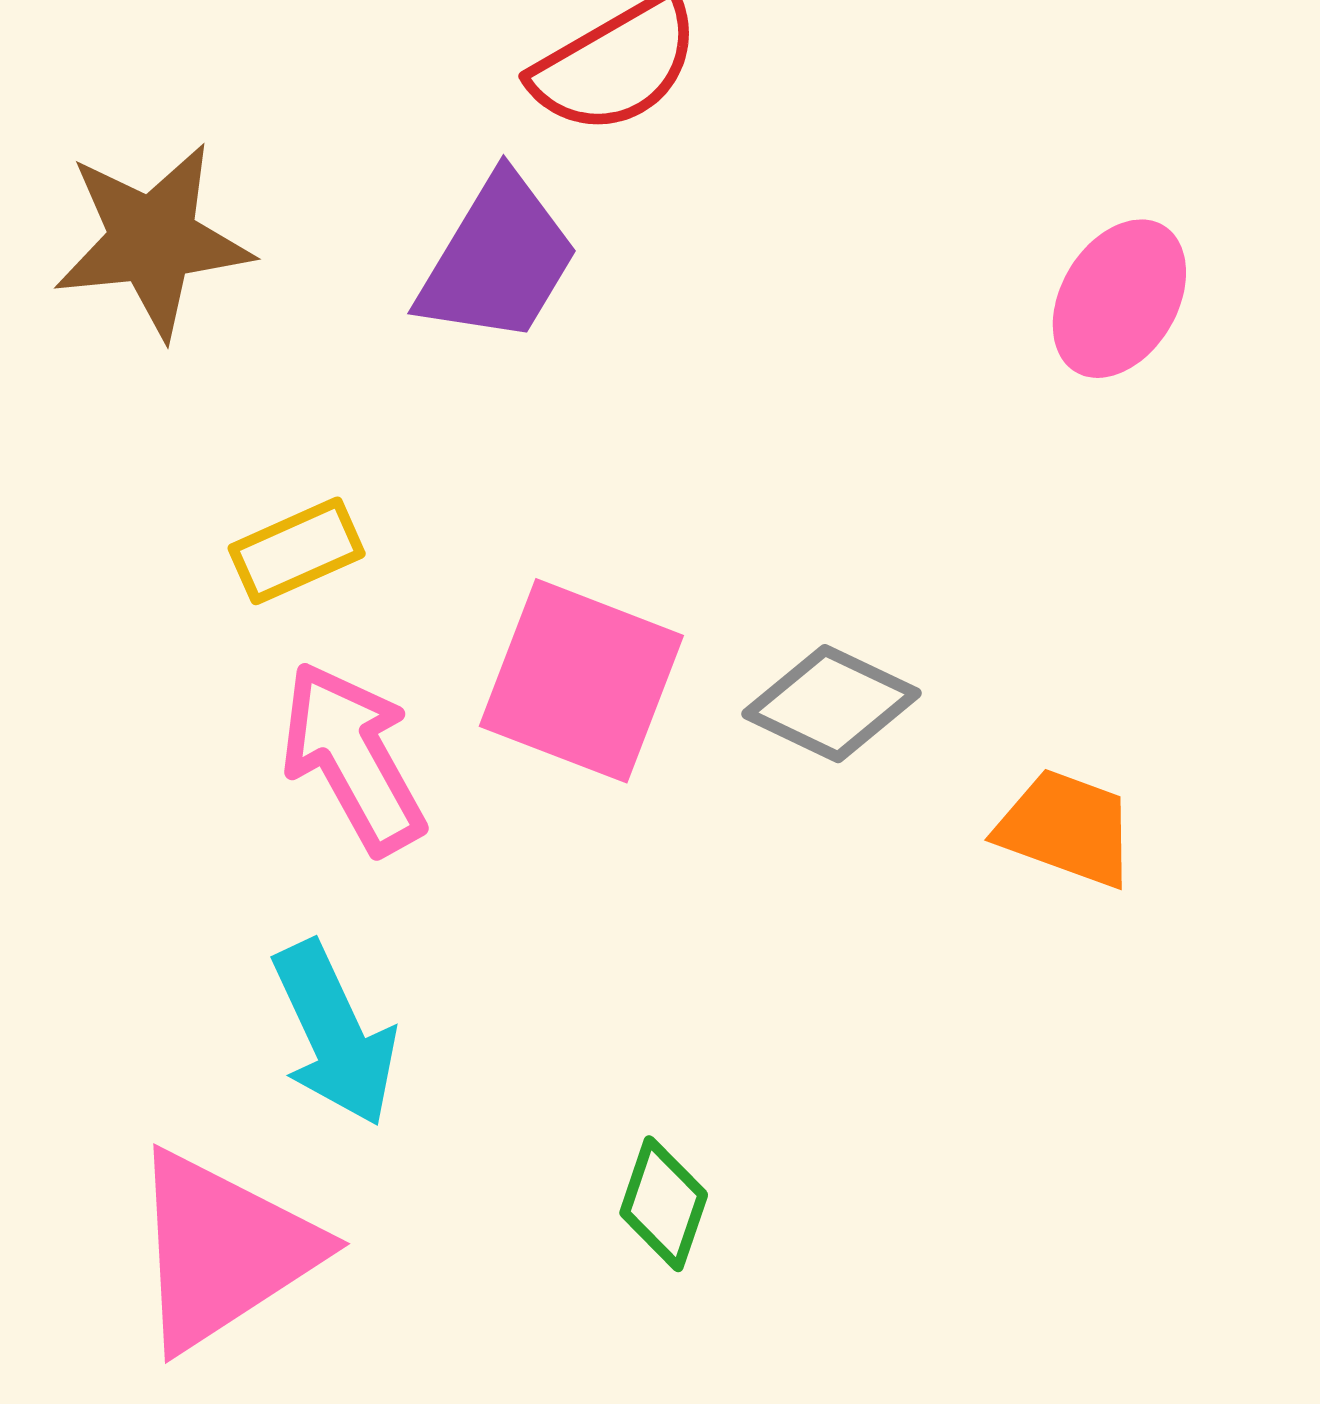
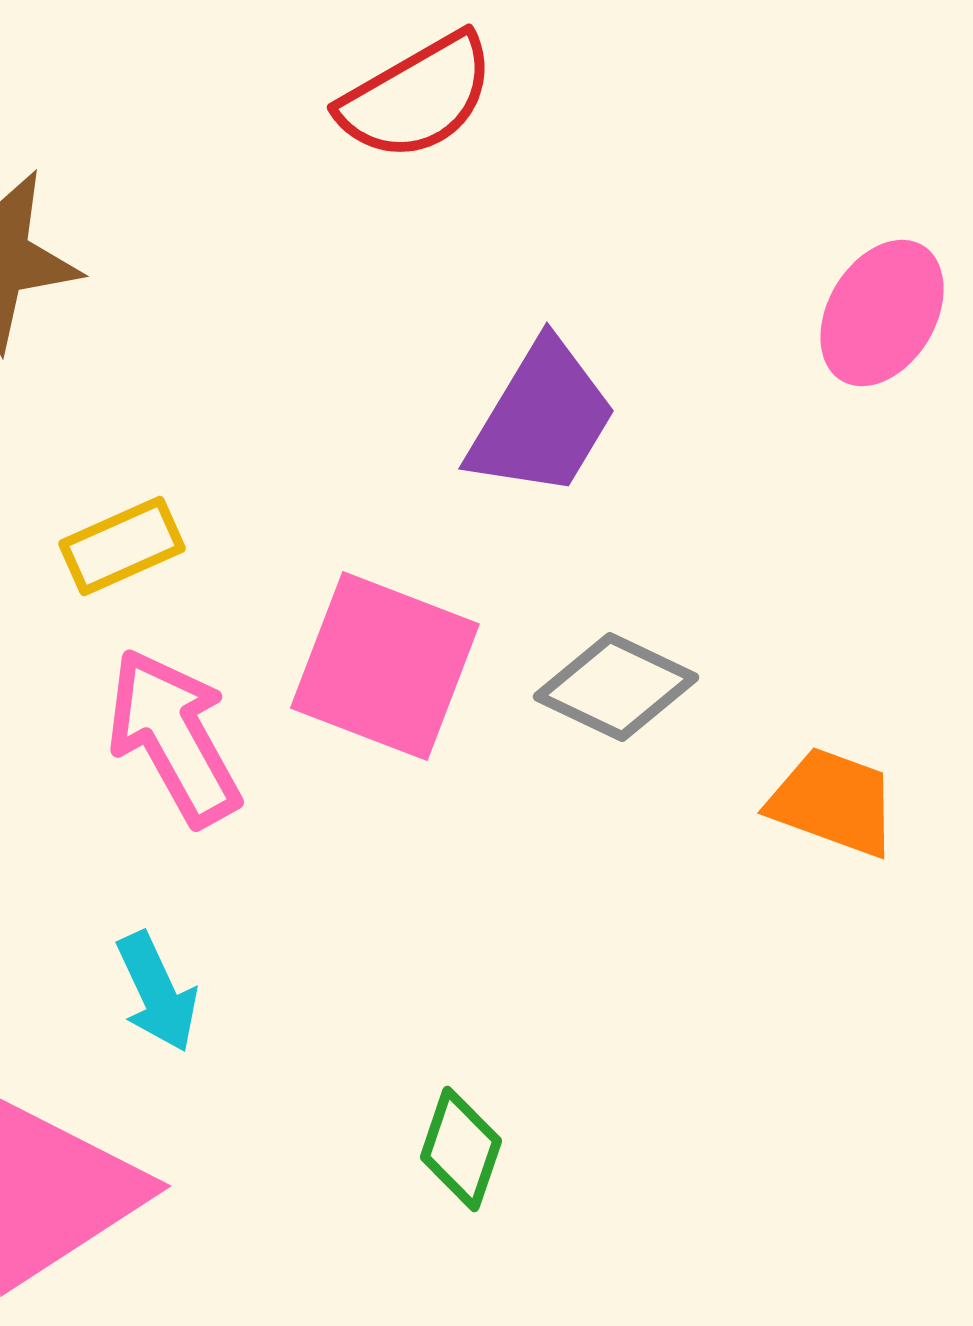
purple trapezoid: (498, 260) -> (542, 419), moved
cyan arrow: (335, 1034) -> (157, 992), size x0.7

